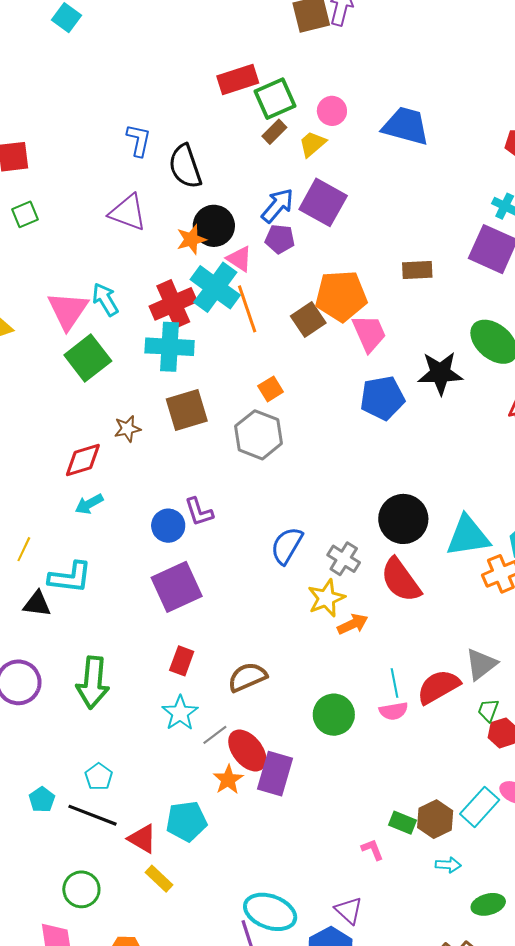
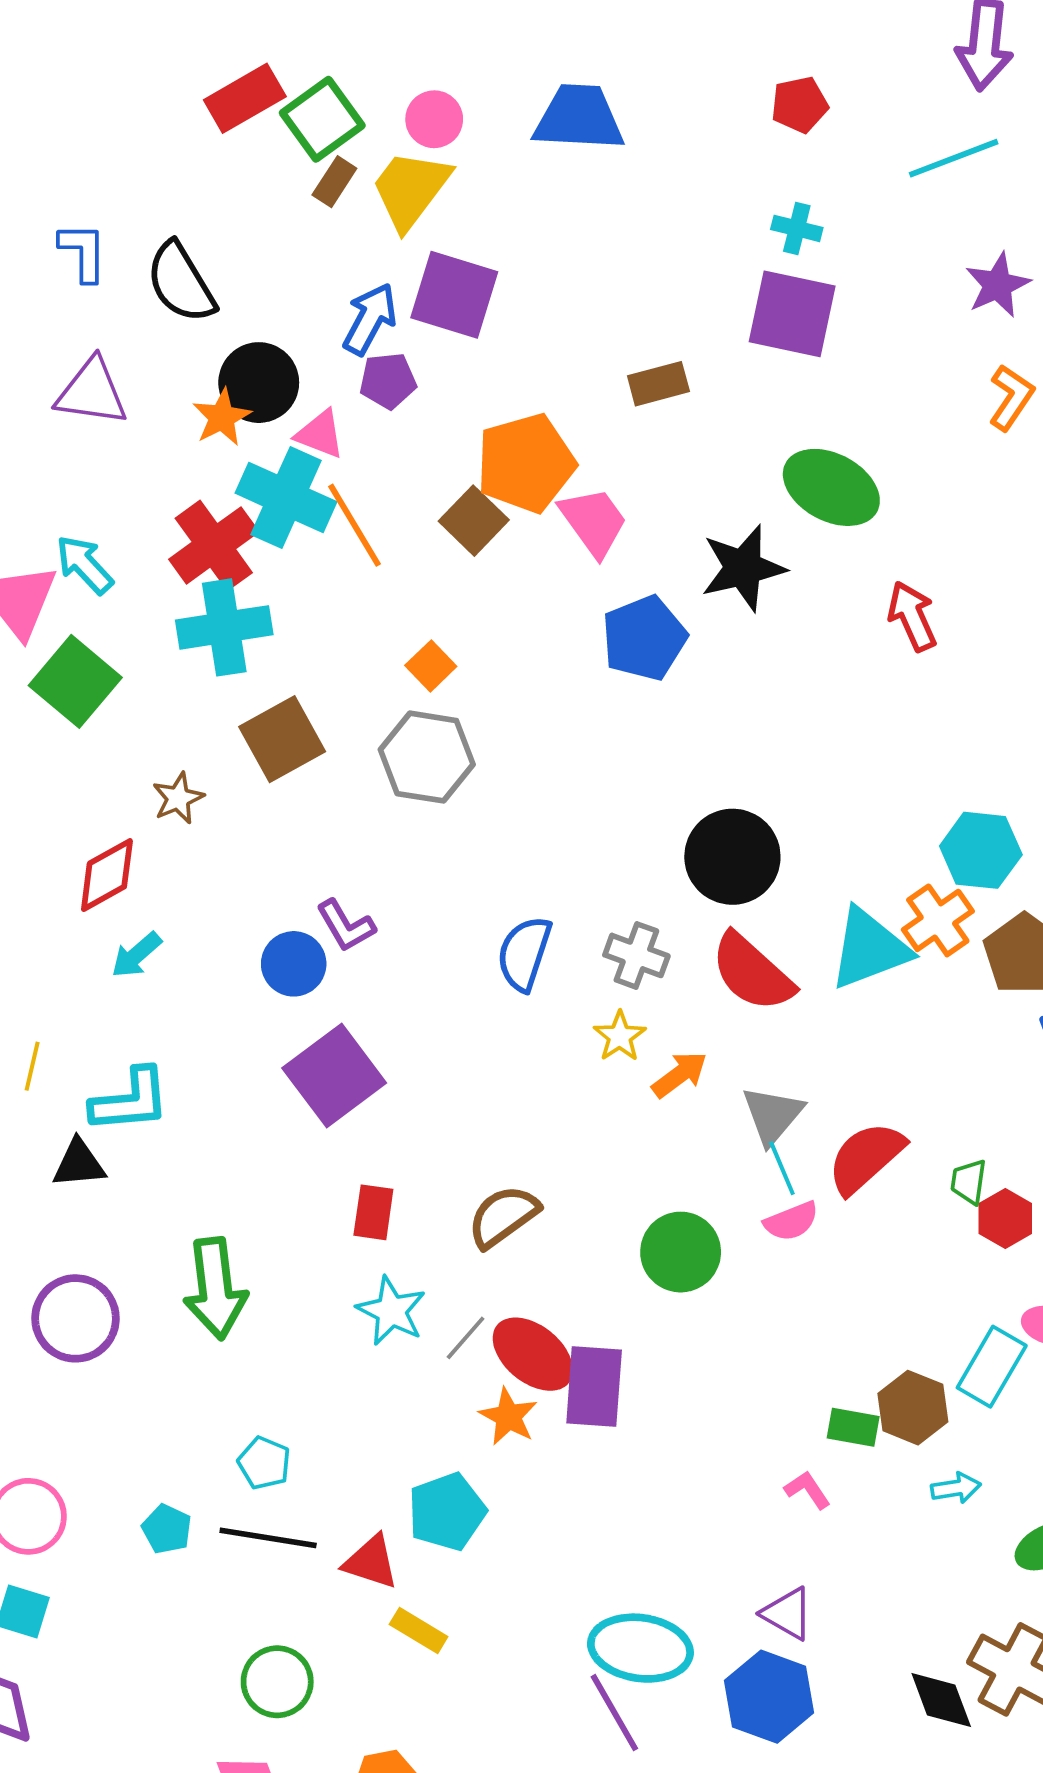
yellow trapezoid: (312, 144) -> (411, 189), size x1.6
cyan triangle: (468, 536) -> (869, 949), moved
yellow star: (326, 598) -> (620, 1036), size x0.7
gray triangle: (481, 664) -> (773, 1115), moved

